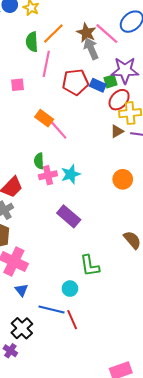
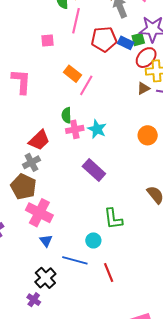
pink line: (58, 130) -> (86, 85), turned 70
cyan star: (71, 174) -> (97, 129), turned -30
red line: (72, 320) -> (109, 273), moved

